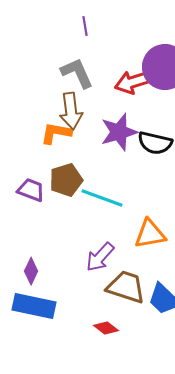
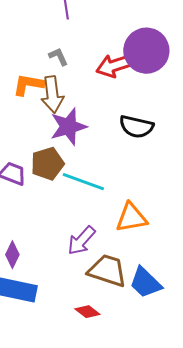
gray L-shape: (77, 73) -> (58, 57), size x0.6
purple star: (119, 132) -> (68, 127), moved
orange L-shape: (56, 133) -> (28, 85), moved

